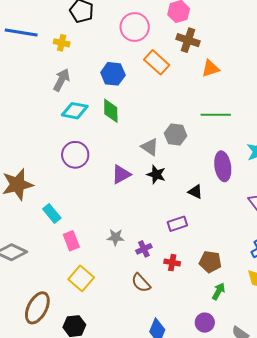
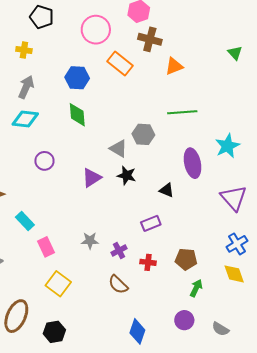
cyan diamond: (75, 111) -> (25, 119), moved
purple circle: (75, 155) -> (44, 161), size x0.7

